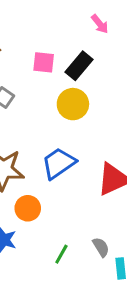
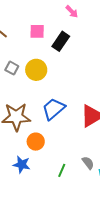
pink square: (44, 62) -> (37, 31), moved
yellow circle: (73, 104) -> (36, 70), moved

